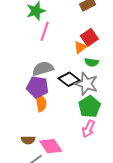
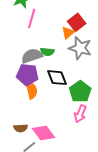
green semicircle: (92, 62) -> (47, 52), moved
black diamond: (69, 79) -> (57, 78), moved, turned 35
gray star: (86, 84) -> (80, 48), moved

